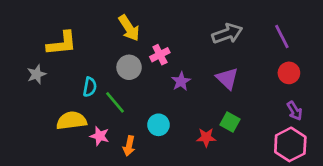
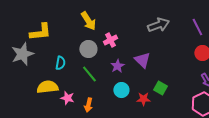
gray star: (36, 74) -> (22, 54), size x1.6
purple triangle: (227, 79) -> (142, 60), moved
purple star: (181, 81) -> (117, 66), moved
green line: (115, 102) -> (89, 74), moved
cyan circle: (158, 125) -> (121, 90), moved

